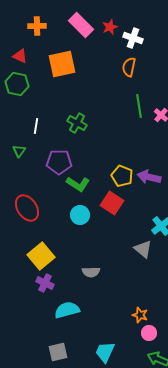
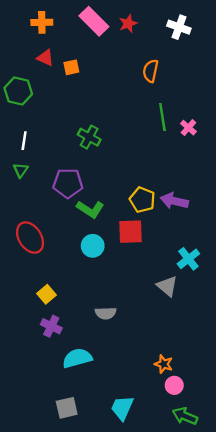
white cross: (133, 38) -> (179, 27), moved
red triangle: (20, 56) -> (45, 58), moved
orange square: (62, 64) -> (71, 67), size x0.5
white line: (36, 126) -> (24, 141), moved
red square: (112, 203) -> (130, 232), turned -35
yellow square: (41, 256) -> (47, 294), size x0.6

